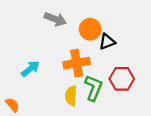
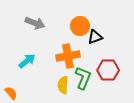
gray arrow: (55, 19) -> (35, 23), moved

